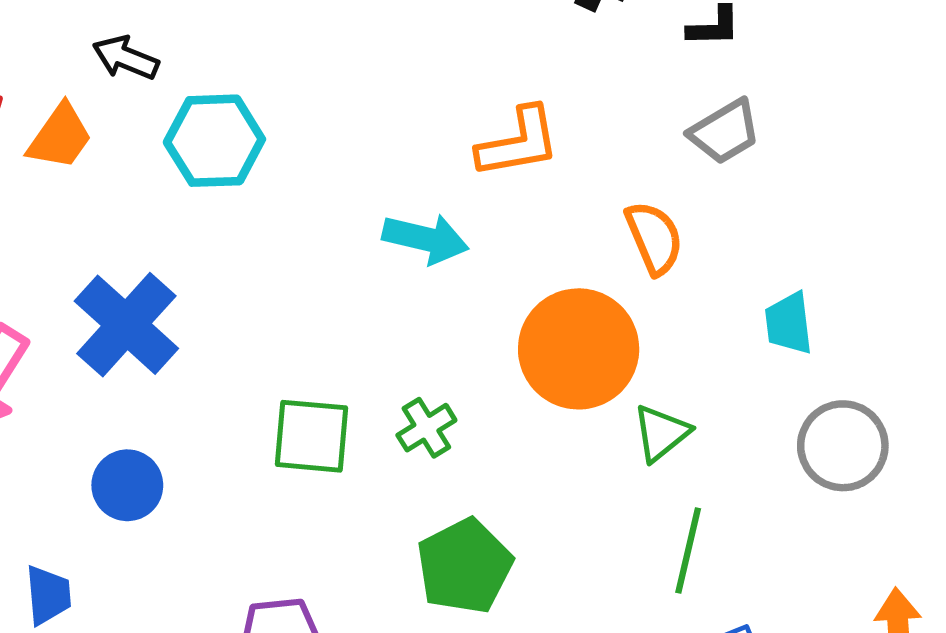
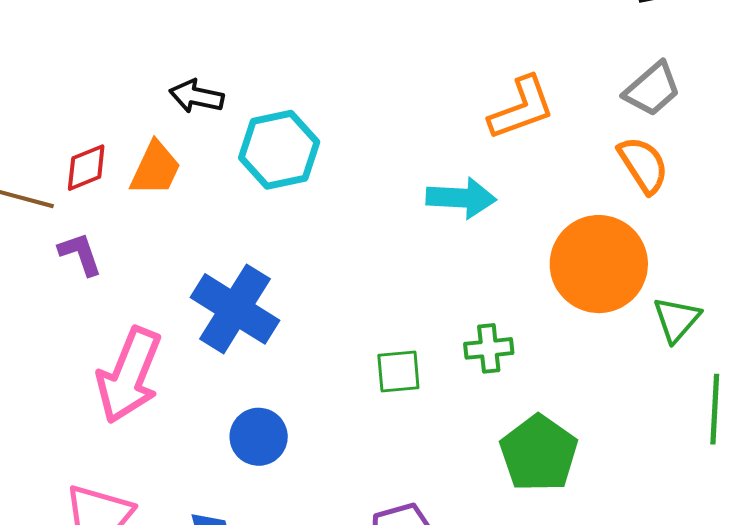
gray trapezoid: (725, 132) -> (652, 89), moved
green cross: (426, 428) -> (489, 348), turned 36
green square: (312, 436) -> (398, 371), size x0.7

